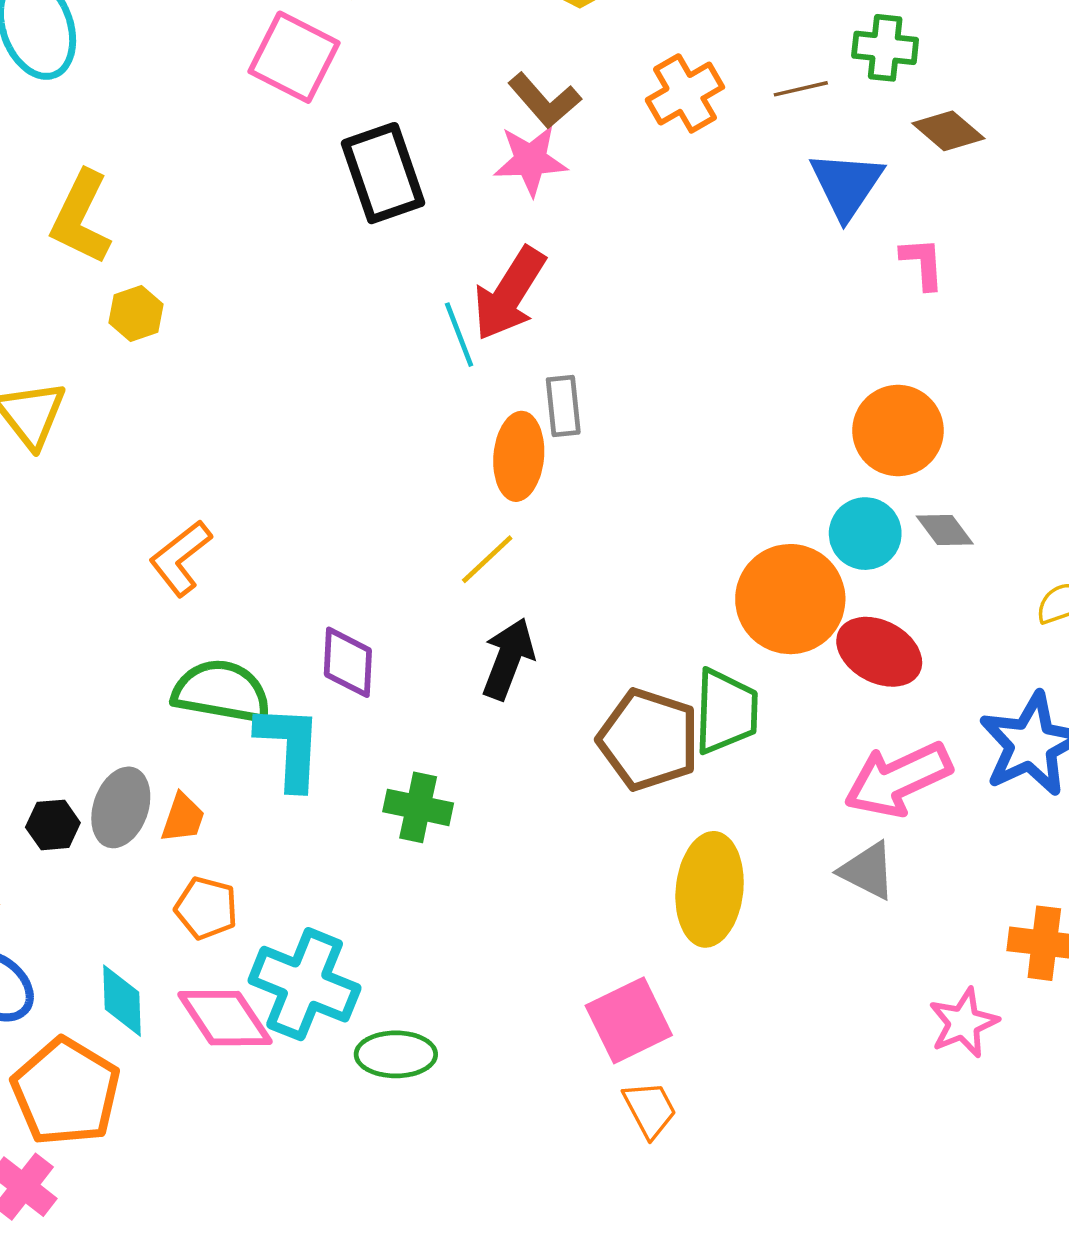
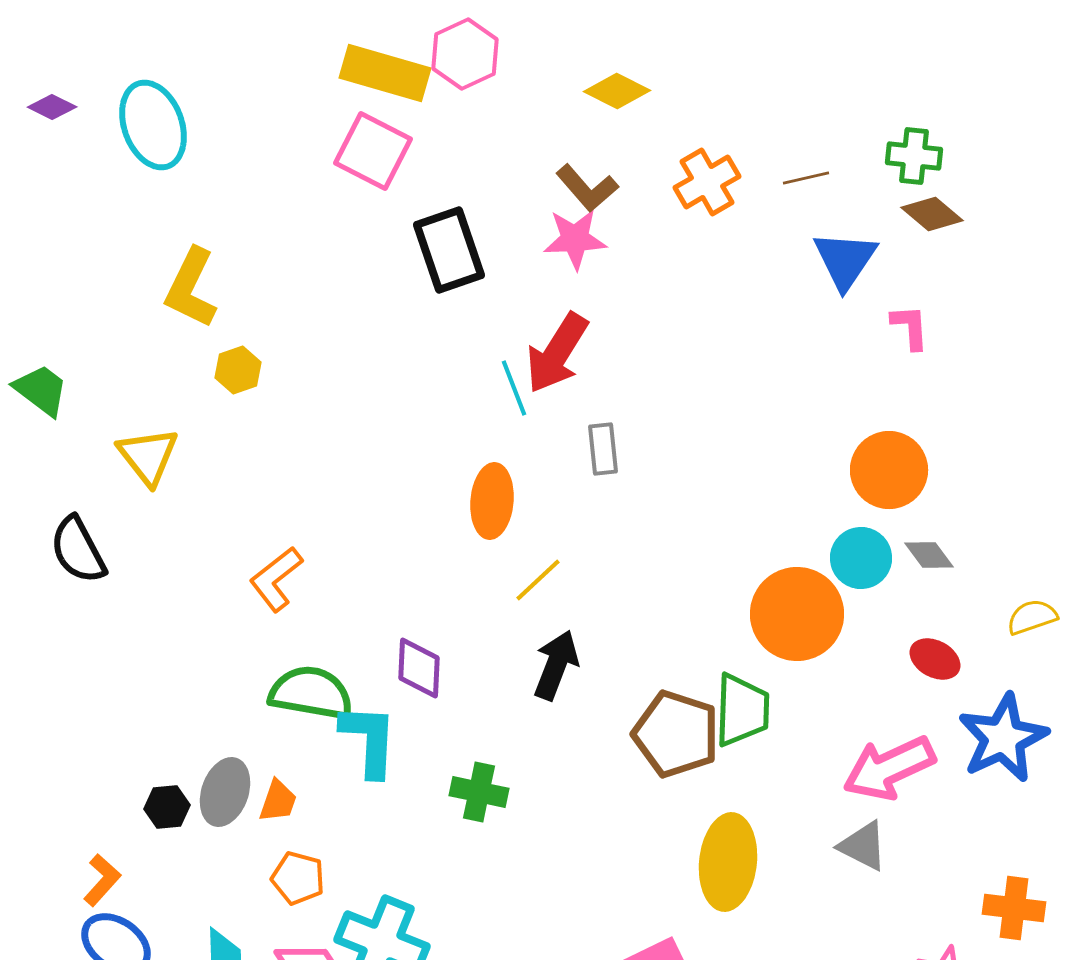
green cross: (885, 48) -> (914, 156), moved
orange ellipse: (519, 456) -> (492, 501), moved
red ellipse: (879, 652) -> (935, 659), moved, size x0.7

